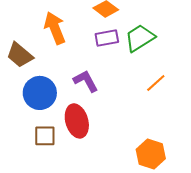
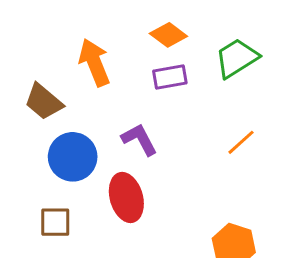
green trapezoid: (140, 38) -> (237, 58), moved
brown square: (45, 136) -> (55, 222), moved

